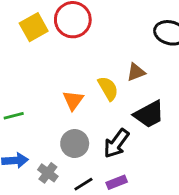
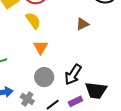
yellow semicircle: (108, 88) -> (33, 21), moved
black trapezoid: (149, 114) -> (96, 90), moved, turned 40

